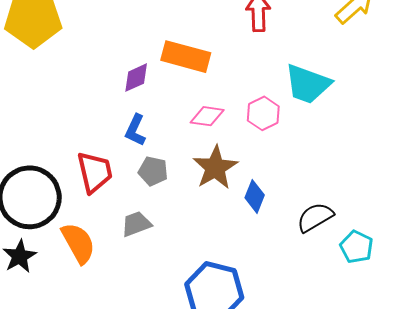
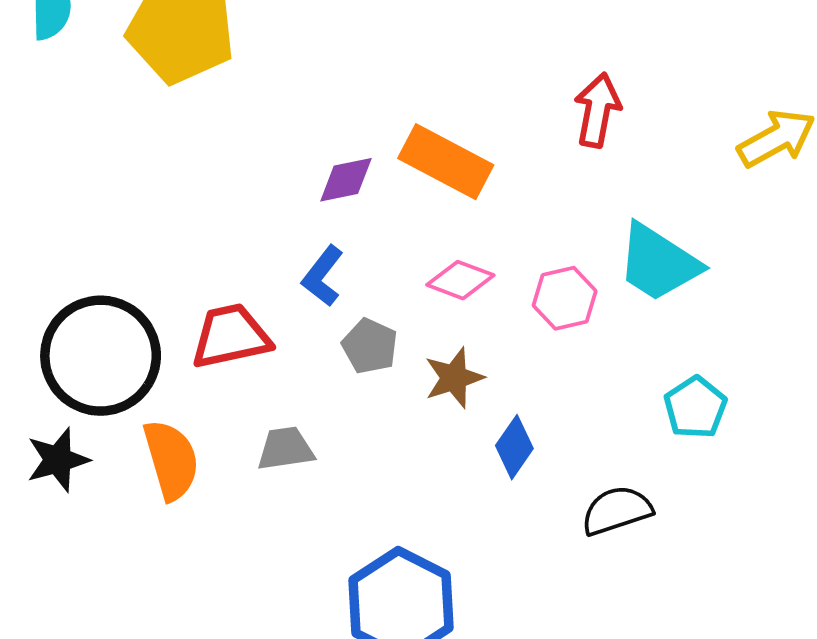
brown star: (215, 168) -> (454, 378), size x0.7
gray pentagon: (153, 171) -> (370, 346), moved
red trapezoid: (95, 172) -> (231, 336), turned -102
cyan pentagon: (356, 247) -> (695, 407), moved

